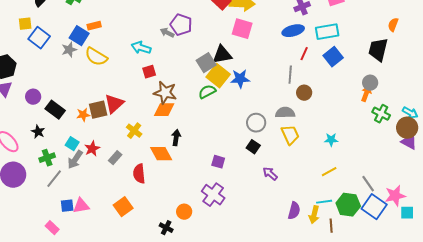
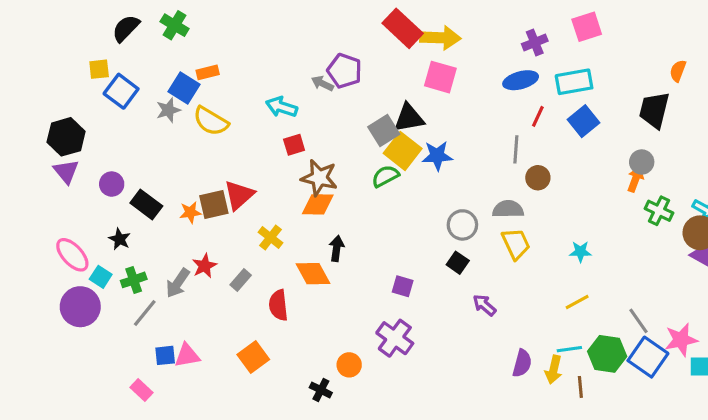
cyan square: (72, 144) -> (101, 277), moved

